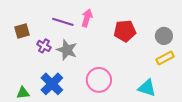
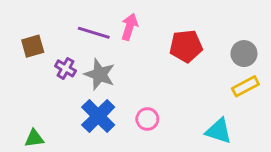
pink circle: (99, 80) -> (147, 119), size x0.6
blue cross: (52, 84) -> (98, 116), moved

